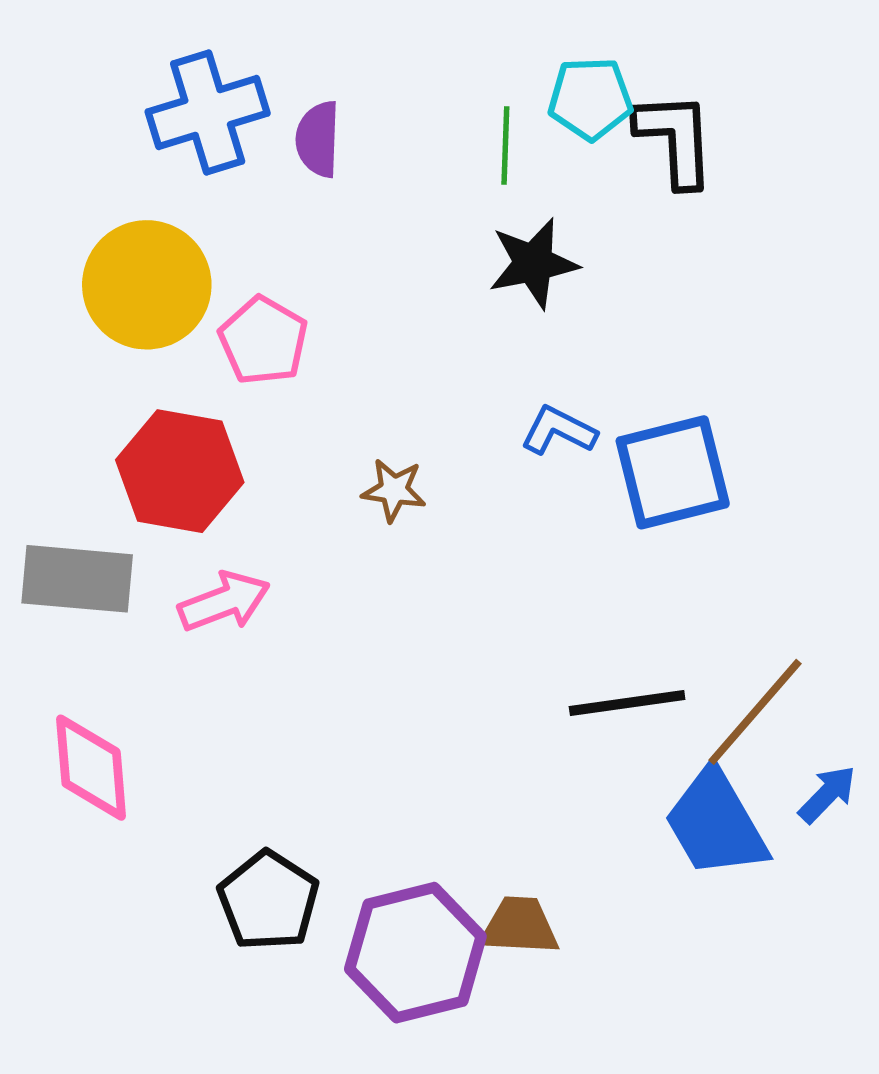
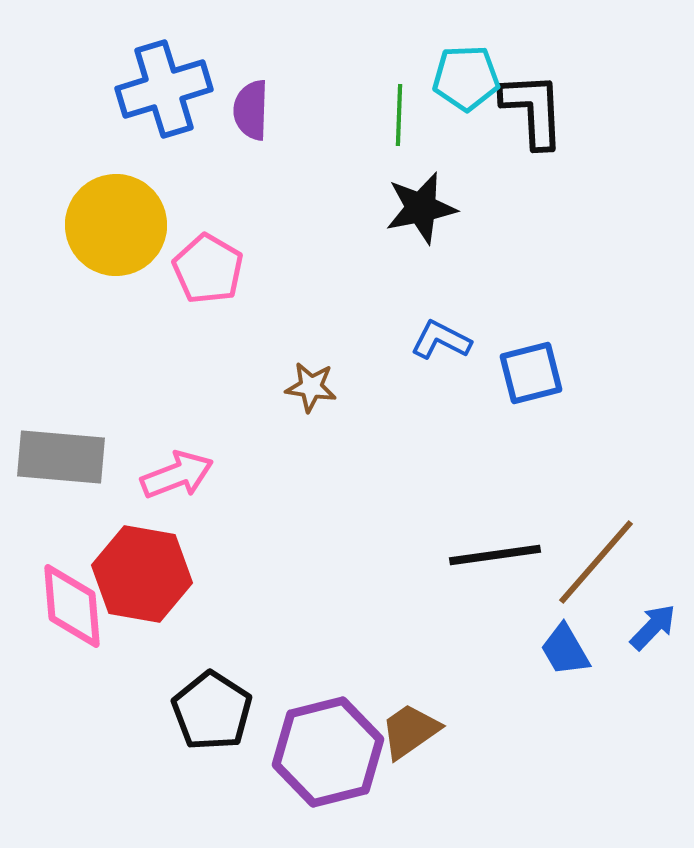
red hexagon: (180, 471) -> (142, 574), moved
blue square: (673, 472) -> (531, 373), size x0.7
blue trapezoid: (716, 823) -> (565, 650), size x0.6
brown trapezoid: (519, 926) -> (410, 731), turned -38

